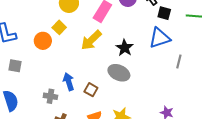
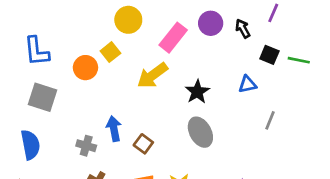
black square: (164, 13) -> (269, 55), moved
blue triangle: (160, 38) -> (247, 84), size x0.6
gray square: (15, 66) -> (43, 97), size x1.5
gray ellipse: (119, 73) -> (200, 132), moved, turned 30

